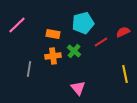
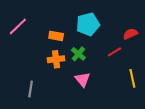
red line: (101, 42) -> (114, 52), moved
gray line: (29, 69) -> (31, 89), moved
pink triangle: (78, 88) -> (83, 79), moved

